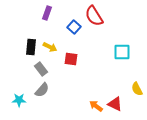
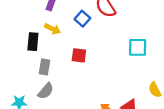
yellow arrow: (50, 47) -> (53, 29), moved
gray rectangle: (41, 69) -> (44, 67), turned 48

